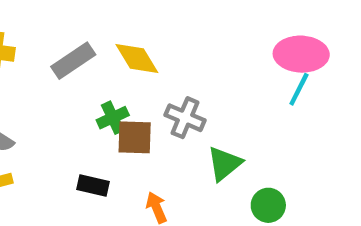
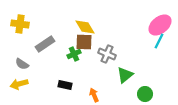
pink ellipse: (301, 54) -> (160, 25), turned -40
gray rectangle: (73, 61) -> (45, 44), moved
brown square: (135, 137) -> (84, 42), moved

